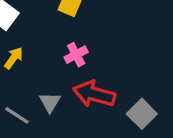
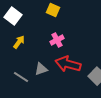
gray triangle: (50, 102) -> (41, 69), turned 40

